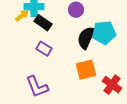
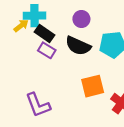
black semicircle: (86, 38) -> (78, 46), moved, turned -90
purple rectangle: (44, 49) -> (47, 50), moved

